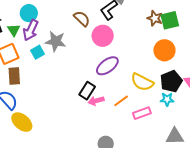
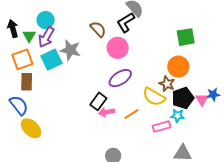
brown star: (155, 18) -> (167, 84), moved
cyan square: (37, 52) -> (51, 60), size x1.5
pink rectangle: (142, 113) -> (162, 126), moved

